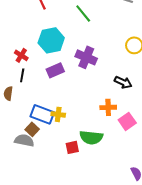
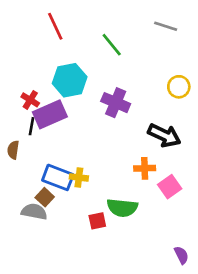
purple rectangle: (55, 70) -> (50, 114), moved, size x1.4
black arrow: (123, 82) -> (164, 135), size x1.4

